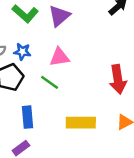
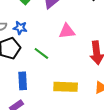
pink triangle: (59, 57) -> (67, 31), moved

